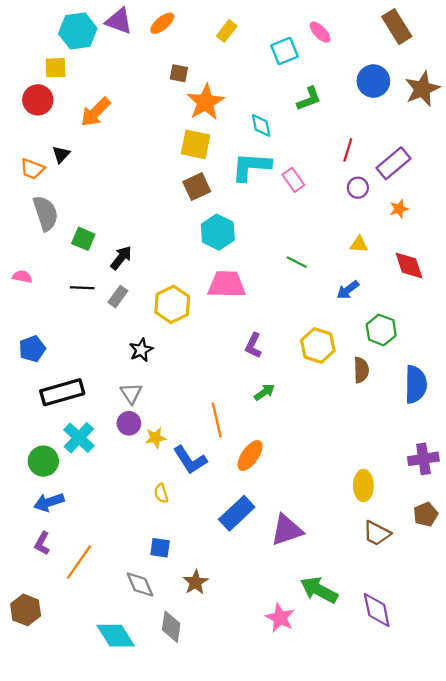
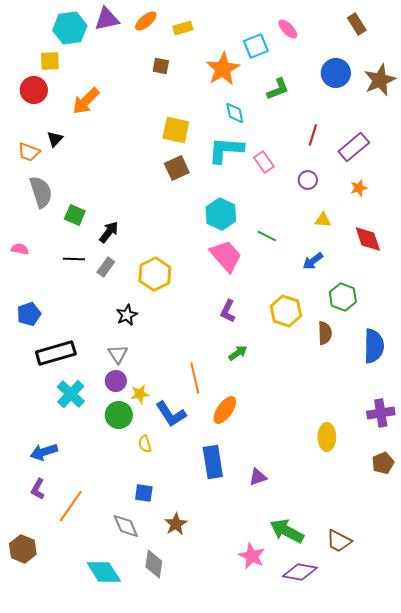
purple triangle: (119, 21) -> (107, 19), turned -32
brown rectangle: (397, 27) -> (357, 24), size x0.7
yellow rectangle: (227, 31) -> (183, 28), moved, turned 36
orange star: (206, 102) -> (223, 69), moved
purple circle: (358, 188) -> (308, 180), moved
cyan hexagon: (218, 232) -> (221, 214), moved
pink trapezoid: (227, 284) -> (226, 256), moved, turned 48
green circle: (43, 461) -> (119, 415), moved
blue rectangle: (237, 513) -> (213, 462), turned -56
purple triangle: (287, 530) -> (258, 477), size x0.6
brown trapezoid: (377, 533) -> (339, 541), moved
purple diamond: (377, 610) -> (300, 572), moved, turned -68

